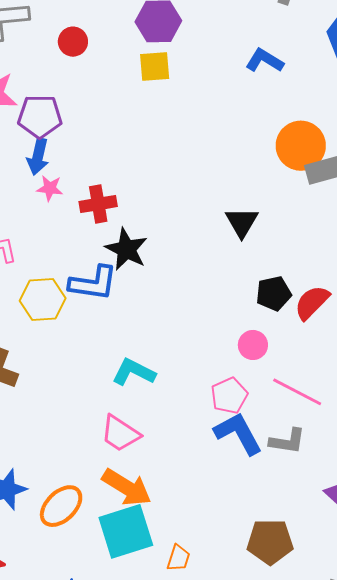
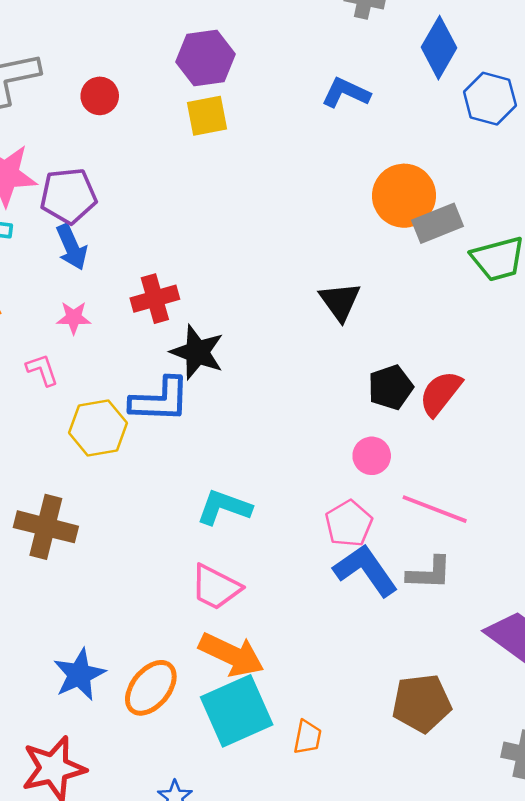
blue arrow: (38, 157) -> (72, 247), turned -30
pink star: (50, 188) -> (74, 318), moved

